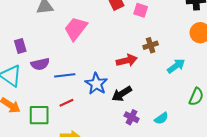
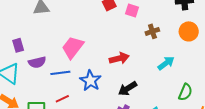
pink trapezoid: (76, 29) -> (73, 47), moved
brown cross: (151, 45) -> (152, 31), moved
black arrow: (122, 94) -> (128, 89), moved

